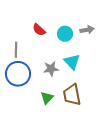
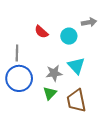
gray arrow: (87, 30) -> (89, 22), moved
green triangle: (47, 98) -> (50, 93), moved

